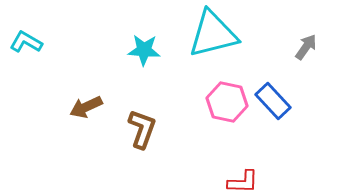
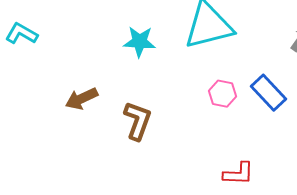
pink hexagon: (227, 102) -> (223, 94), size x0.7

